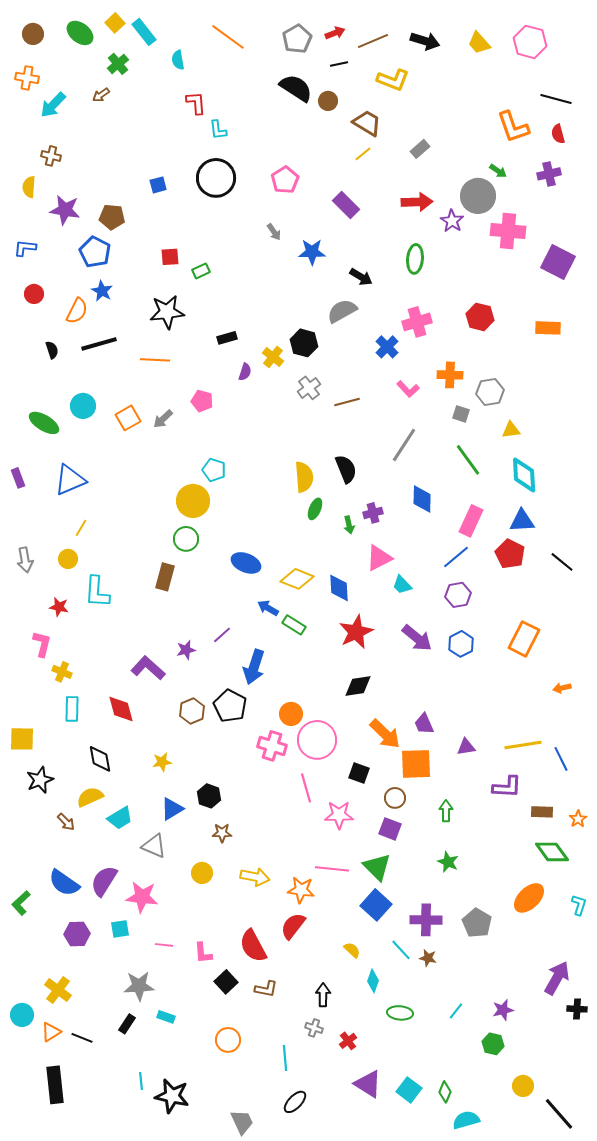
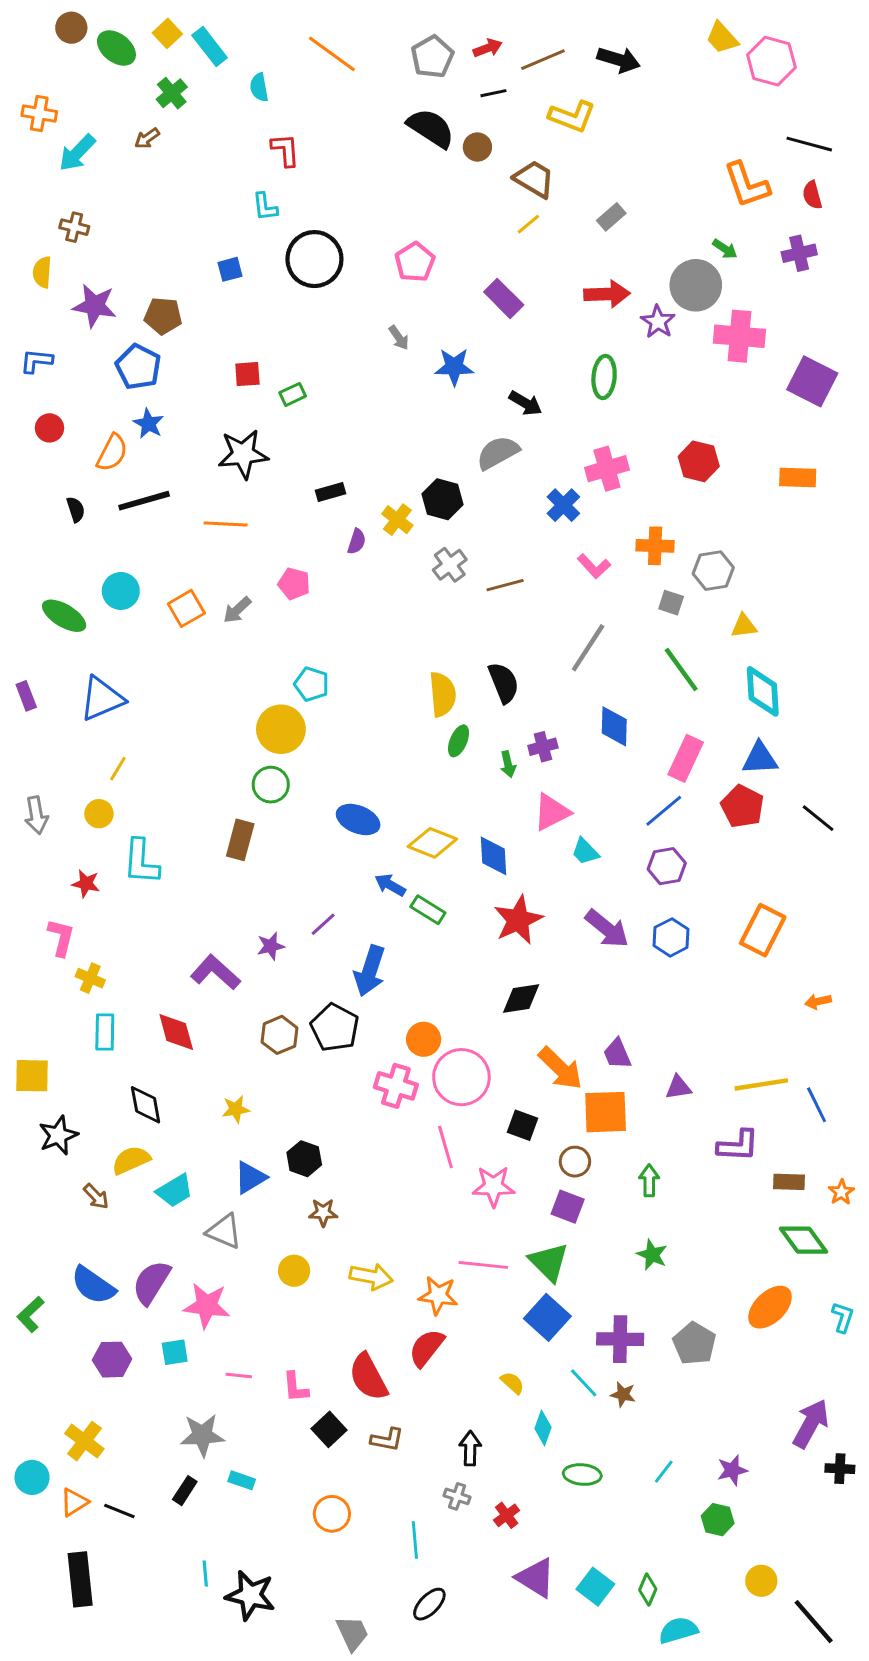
brown circle: (33, 34) -> (71, 28), moved
yellow trapezoid: (479, 43) -> (722, 38), moved
cyan L-shape: (218, 130) -> (265, 207), moved

